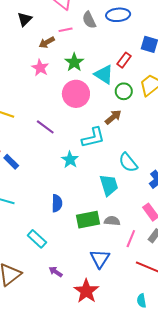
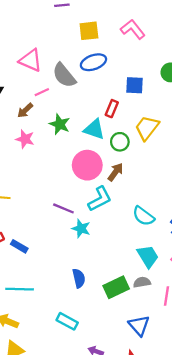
gray semicircle: (89, 20) -> (64, 75), size x1.4
pink circle: (76, 94) -> (87, 165), moved
purple line: (45, 127) -> (63, 208), moved
cyan trapezoid: (109, 185) -> (148, 256), moved

